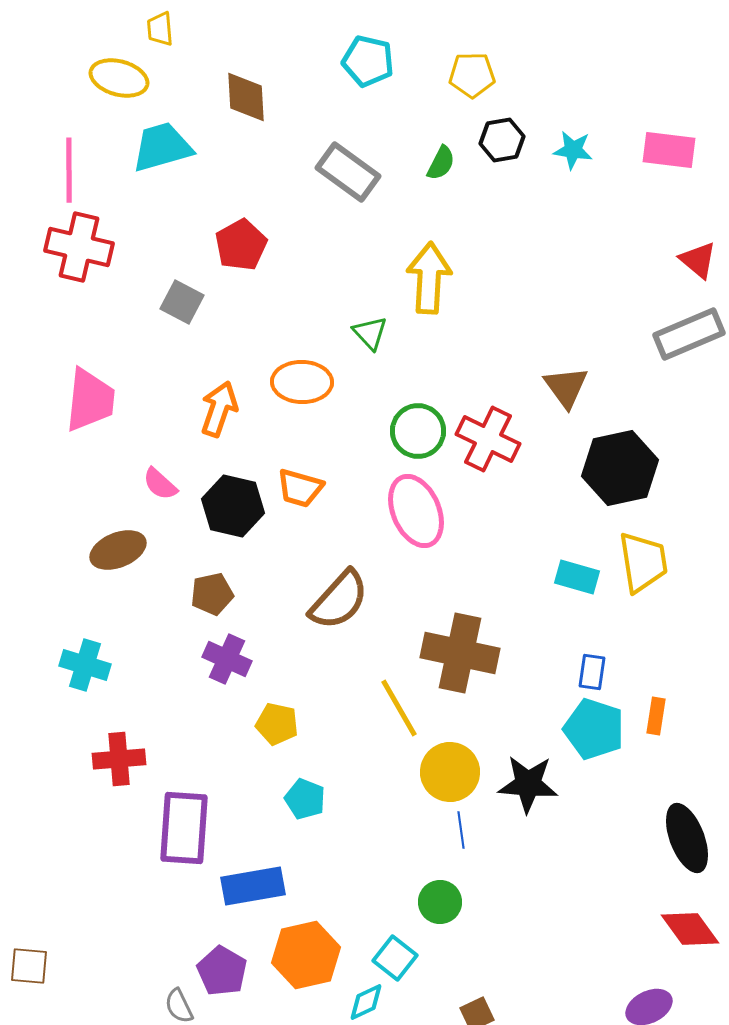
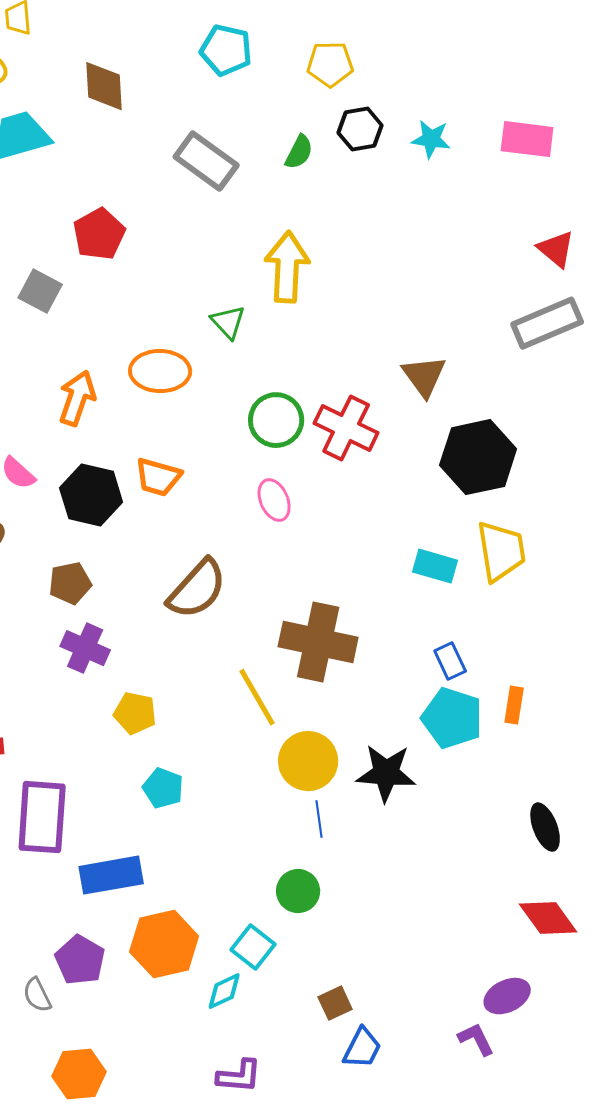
pink ellipse: (416, 511) -> (274, 500), size x0.6
blue rectangle: (592, 672) -> (450, 661), turned -33
black ellipse: (687, 838) -> (545, 827), size x0.7

